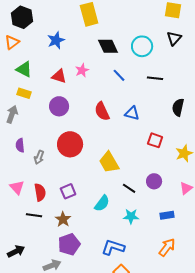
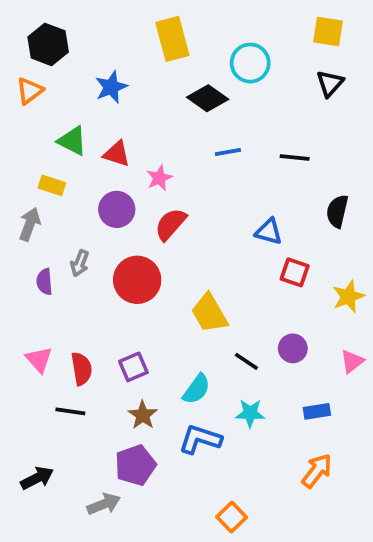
black diamond: (108, 46) -> (208, 98), turned -30
cyan circle: (142, 46) -> (250, 63), moved
green triangle: (24, 69) -> (72, 141), moved
pink star: (82, 70) -> (159, 178), moved
blue line: (119, 75) -> (228, 152), turned -56
red semicircle: (102, 111) -> (170, 224), moved, turned 66
blue triangle: (132, 113) -> (269, 232), moved
gray arrow: (39, 157) -> (80, 263), moved
brown star: (63, 219) -> (143, 415), moved
blue L-shape: (113, 247) -> (200, 439), moved

